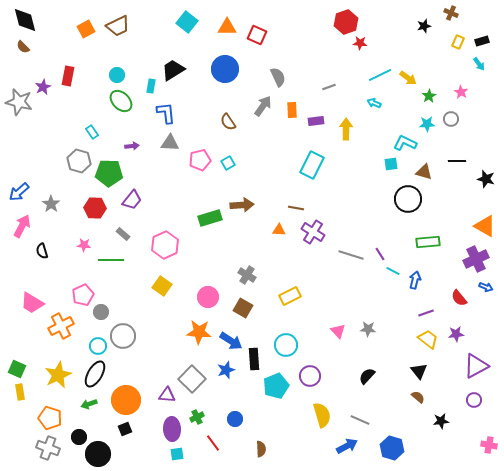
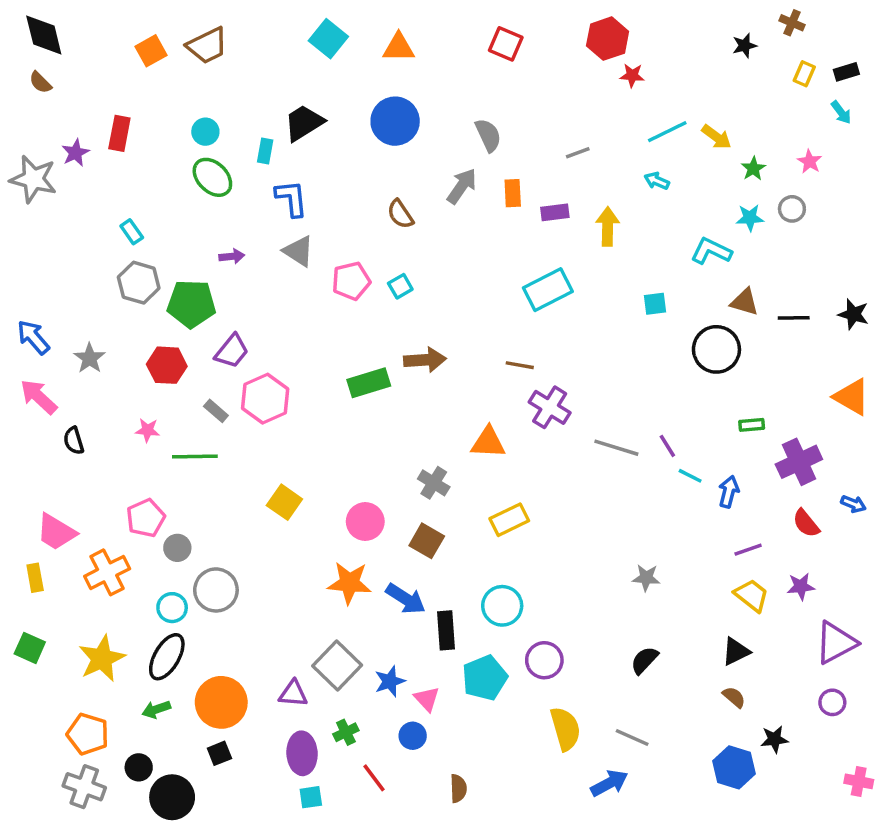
red square: (257, 35) -> (506, 44), moved
cyan rectangle: (92, 132) -> (132, 232), moved
gray triangle: (170, 143) -> (298, 251), turned 30
black line: (457, 161) -> (794, 318), moved
cyan square: (391, 164) -> (655, 304), moved
cyan rectangle: (312, 165) -> (548, 290), turned 36
blue arrow: (19, 192) -> (33, 337), turned 90
pink arrow: (22, 226) -> (39, 397), turned -75
orange triangle: (279, 230) -> (488, 442), moved, size x1.5
green rectangle: (428, 242) -> (752, 425), size x0.6
pink hexagon: (165, 245) -> (265, 399), moved
purple cross: (476, 259) -> (799, 462), moved
pink triangle: (338, 331) -> (427, 699), moved
blue star: (226, 370) -> (390, 681), moved
black triangle: (419, 371) -> (736, 651), turned 42
yellow rectangle: (20, 392) -> (35, 578), moved
blue hexagon: (392, 448) -> (734, 767), moved

